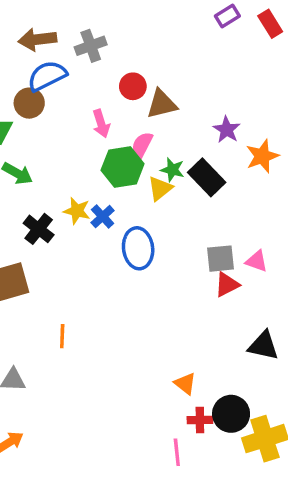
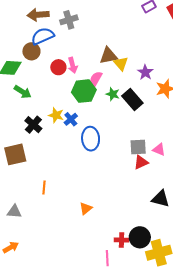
red circle: (133, 86) -> (58, 67), moved
yellow triangle: (160, 188) -> (121, 64), moved, turned -35
orange triangle: (185, 384) -> (86, 208), moved, turned 40

